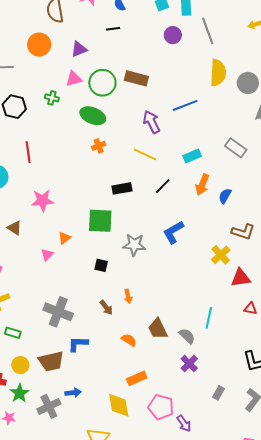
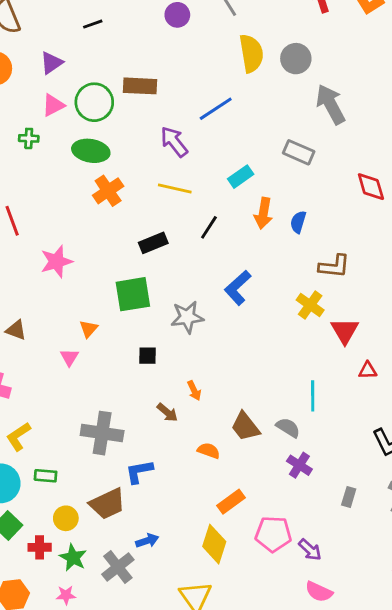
orange cross: (99, 146) -> (108, 191), size x1.5
pink star: (43, 201) -> (56, 262), moved
red triangle: (241, 278) -> (345, 331), turned -40
yellow diamond: (119, 405) -> (214, 544), turned 40

